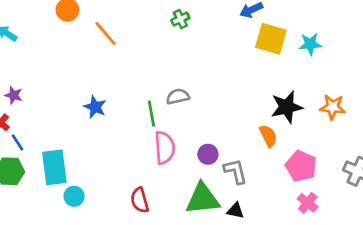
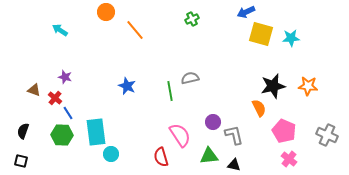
pink semicircle: (165, 148) -> (180, 135), moved, turned -30
green triangle: (203, 199) -> (209, 156), size x0.7

